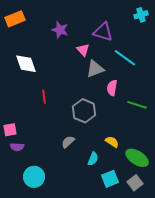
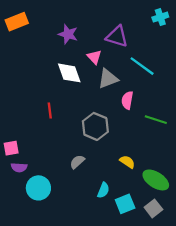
white diamond: (26, 64) -> (69, 73), moved
cyan semicircle: (93, 159) -> (103, 190), moved
cyan circle: (34, 177) -> (38, 188), moved

